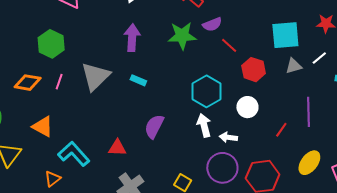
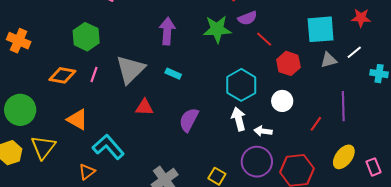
red triangle: (117, 148) -> (144, 107), moved

